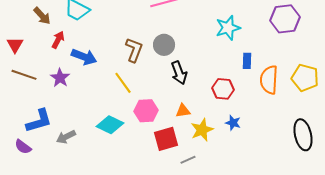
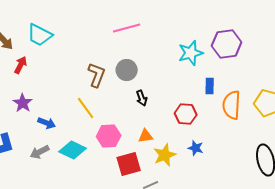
purple hexagon: (285, 19) -> (227, 44), moved
blue arrow: (84, 57) -> (47, 123), moved, size x0.7
black arrow: (179, 73) -> (142, 98), size x0.7
gray arrow: (66, 137) -> (40, 152), moved

